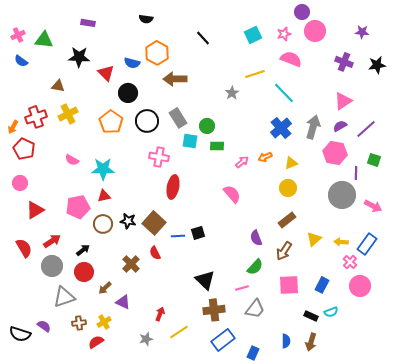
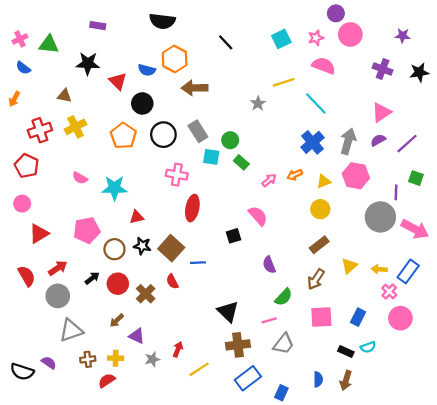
black semicircle: (146, 19) -> (162, 21), size x1.6
orange arrow: (13, 127) -> (14, 99), moved
green rectangle: (217, 146) -> (241, 162), turned 40
pink hexagon: (335, 153) -> (356, 176), moved
red triangle: (104, 196) -> (137, 217), moved
pink arrow: (373, 206) -> (415, 229), size x1.4
black square: (198, 233) -> (234, 236), moved
purple semicircle: (256, 238) -> (269, 265), moved
red circle: (84, 272) -> (118, 284), moved
yellow cross: (104, 322) -> (116, 358), turned 32
gray star: (146, 339) -> (152, 359), moved

